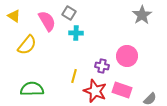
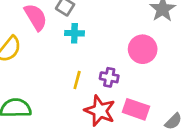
pink circle: (127, 56) -> (143, 49), moved
yellow line: (74, 76) -> (77, 80), moved

